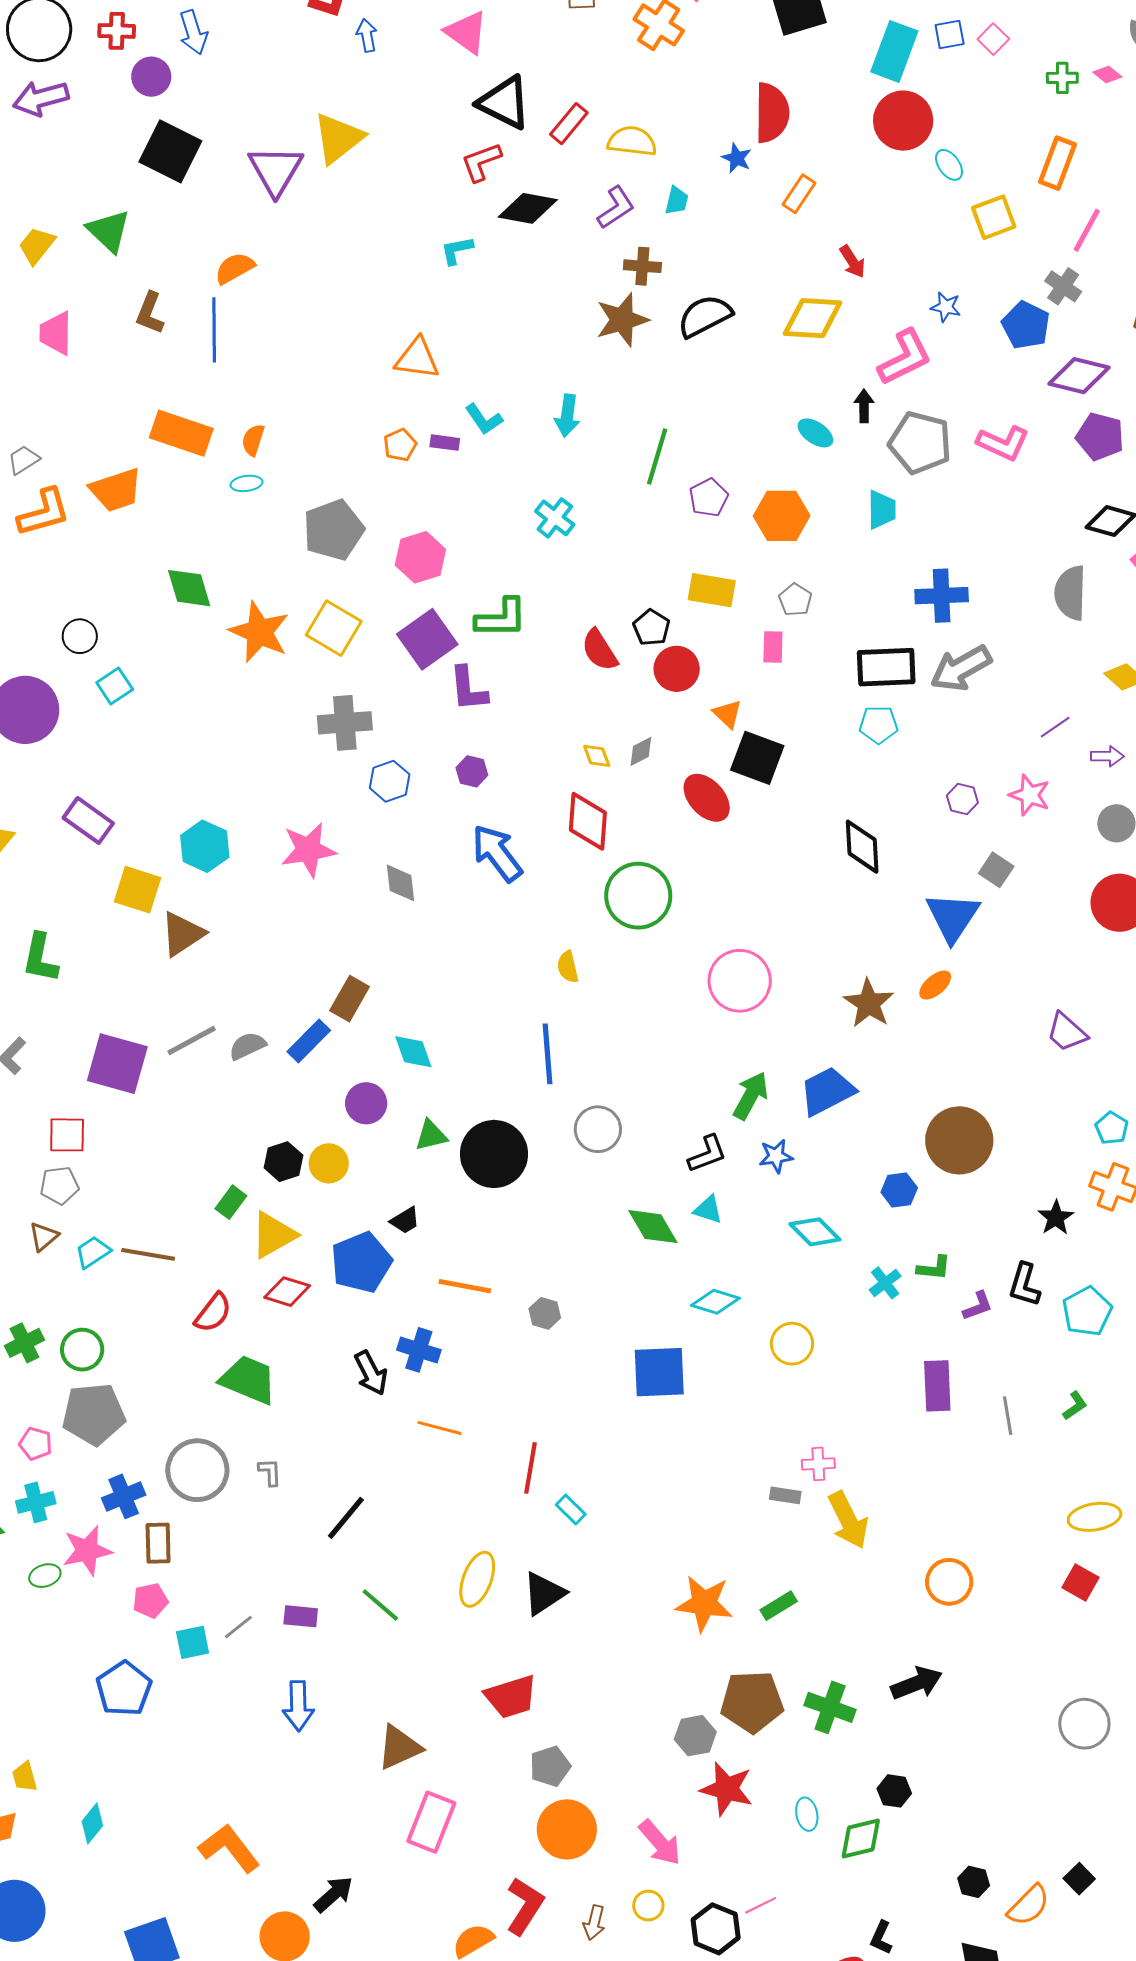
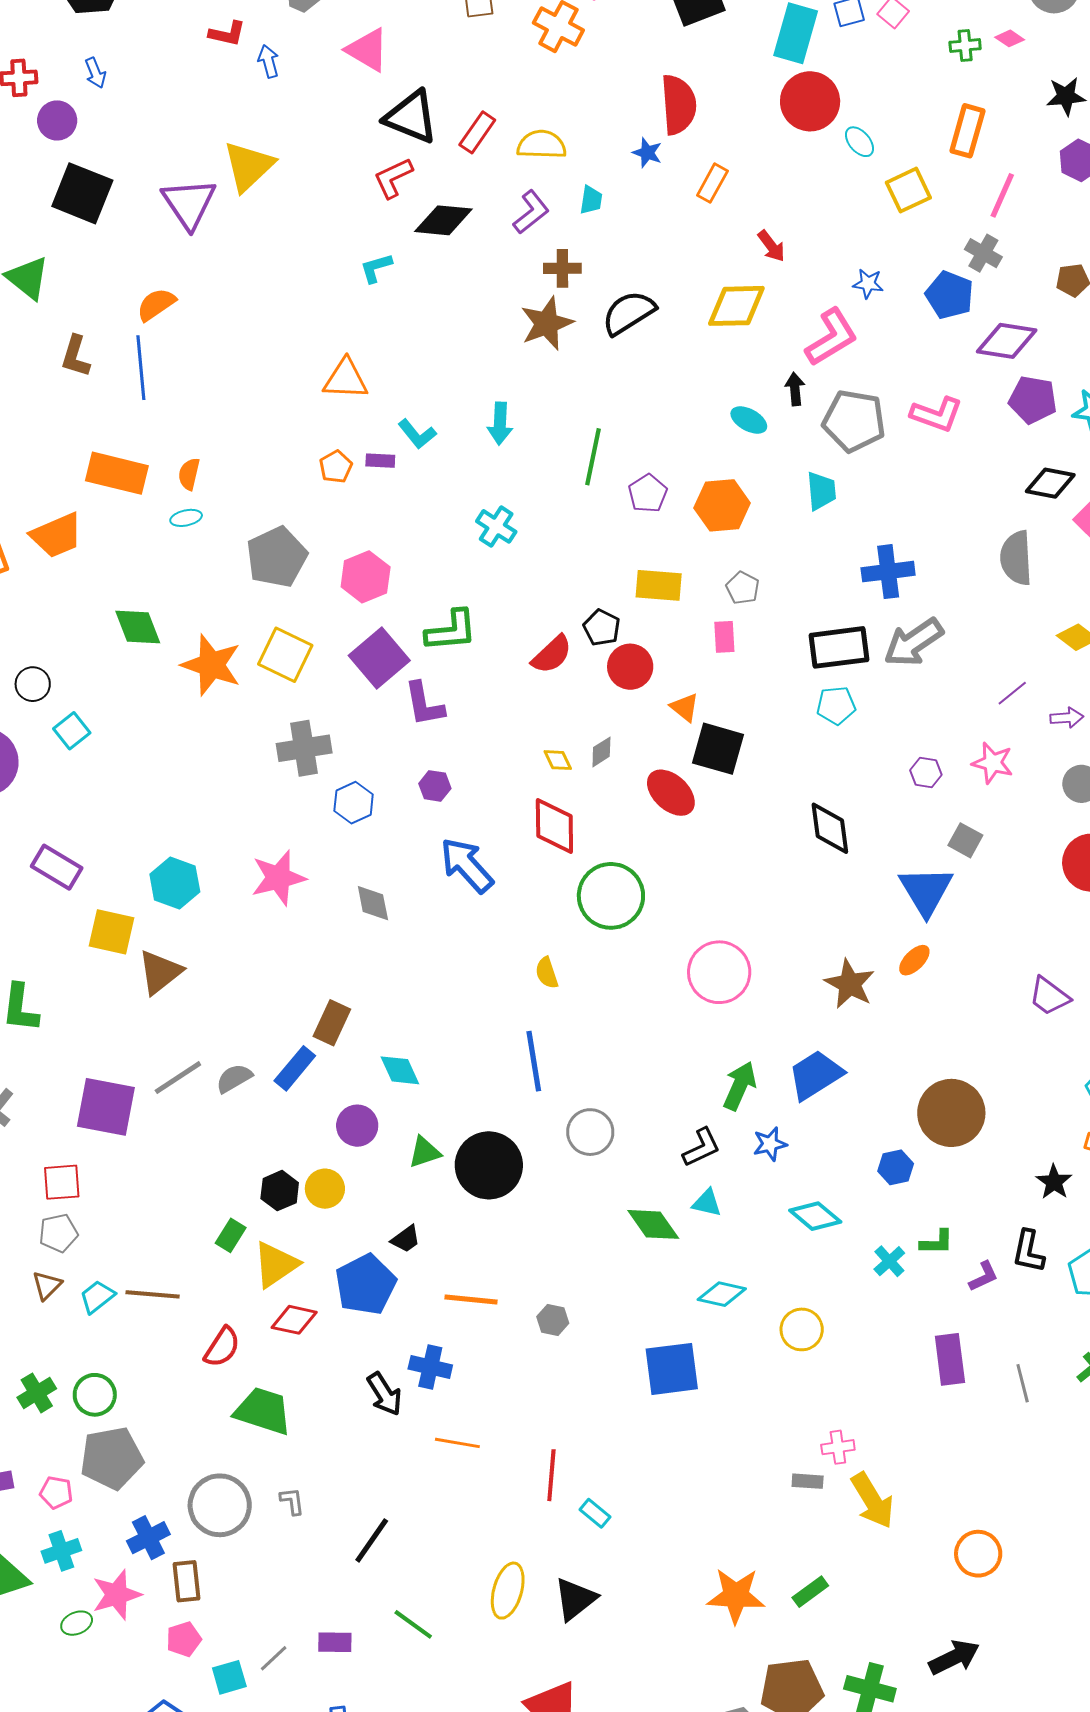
blue arrow: (193, 32) -> (95, 73), size x0.7
red semicircle: (600, 650) -> (552, 654), turned -96

